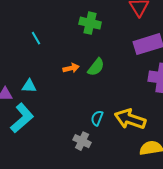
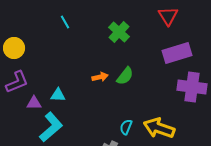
green cross: (90, 23) -> (119, 32), turned 30
cyan line: (36, 38) -> (65, 22), moved

